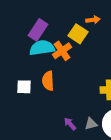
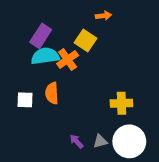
orange arrow: (93, 20) -> (103, 16), moved

